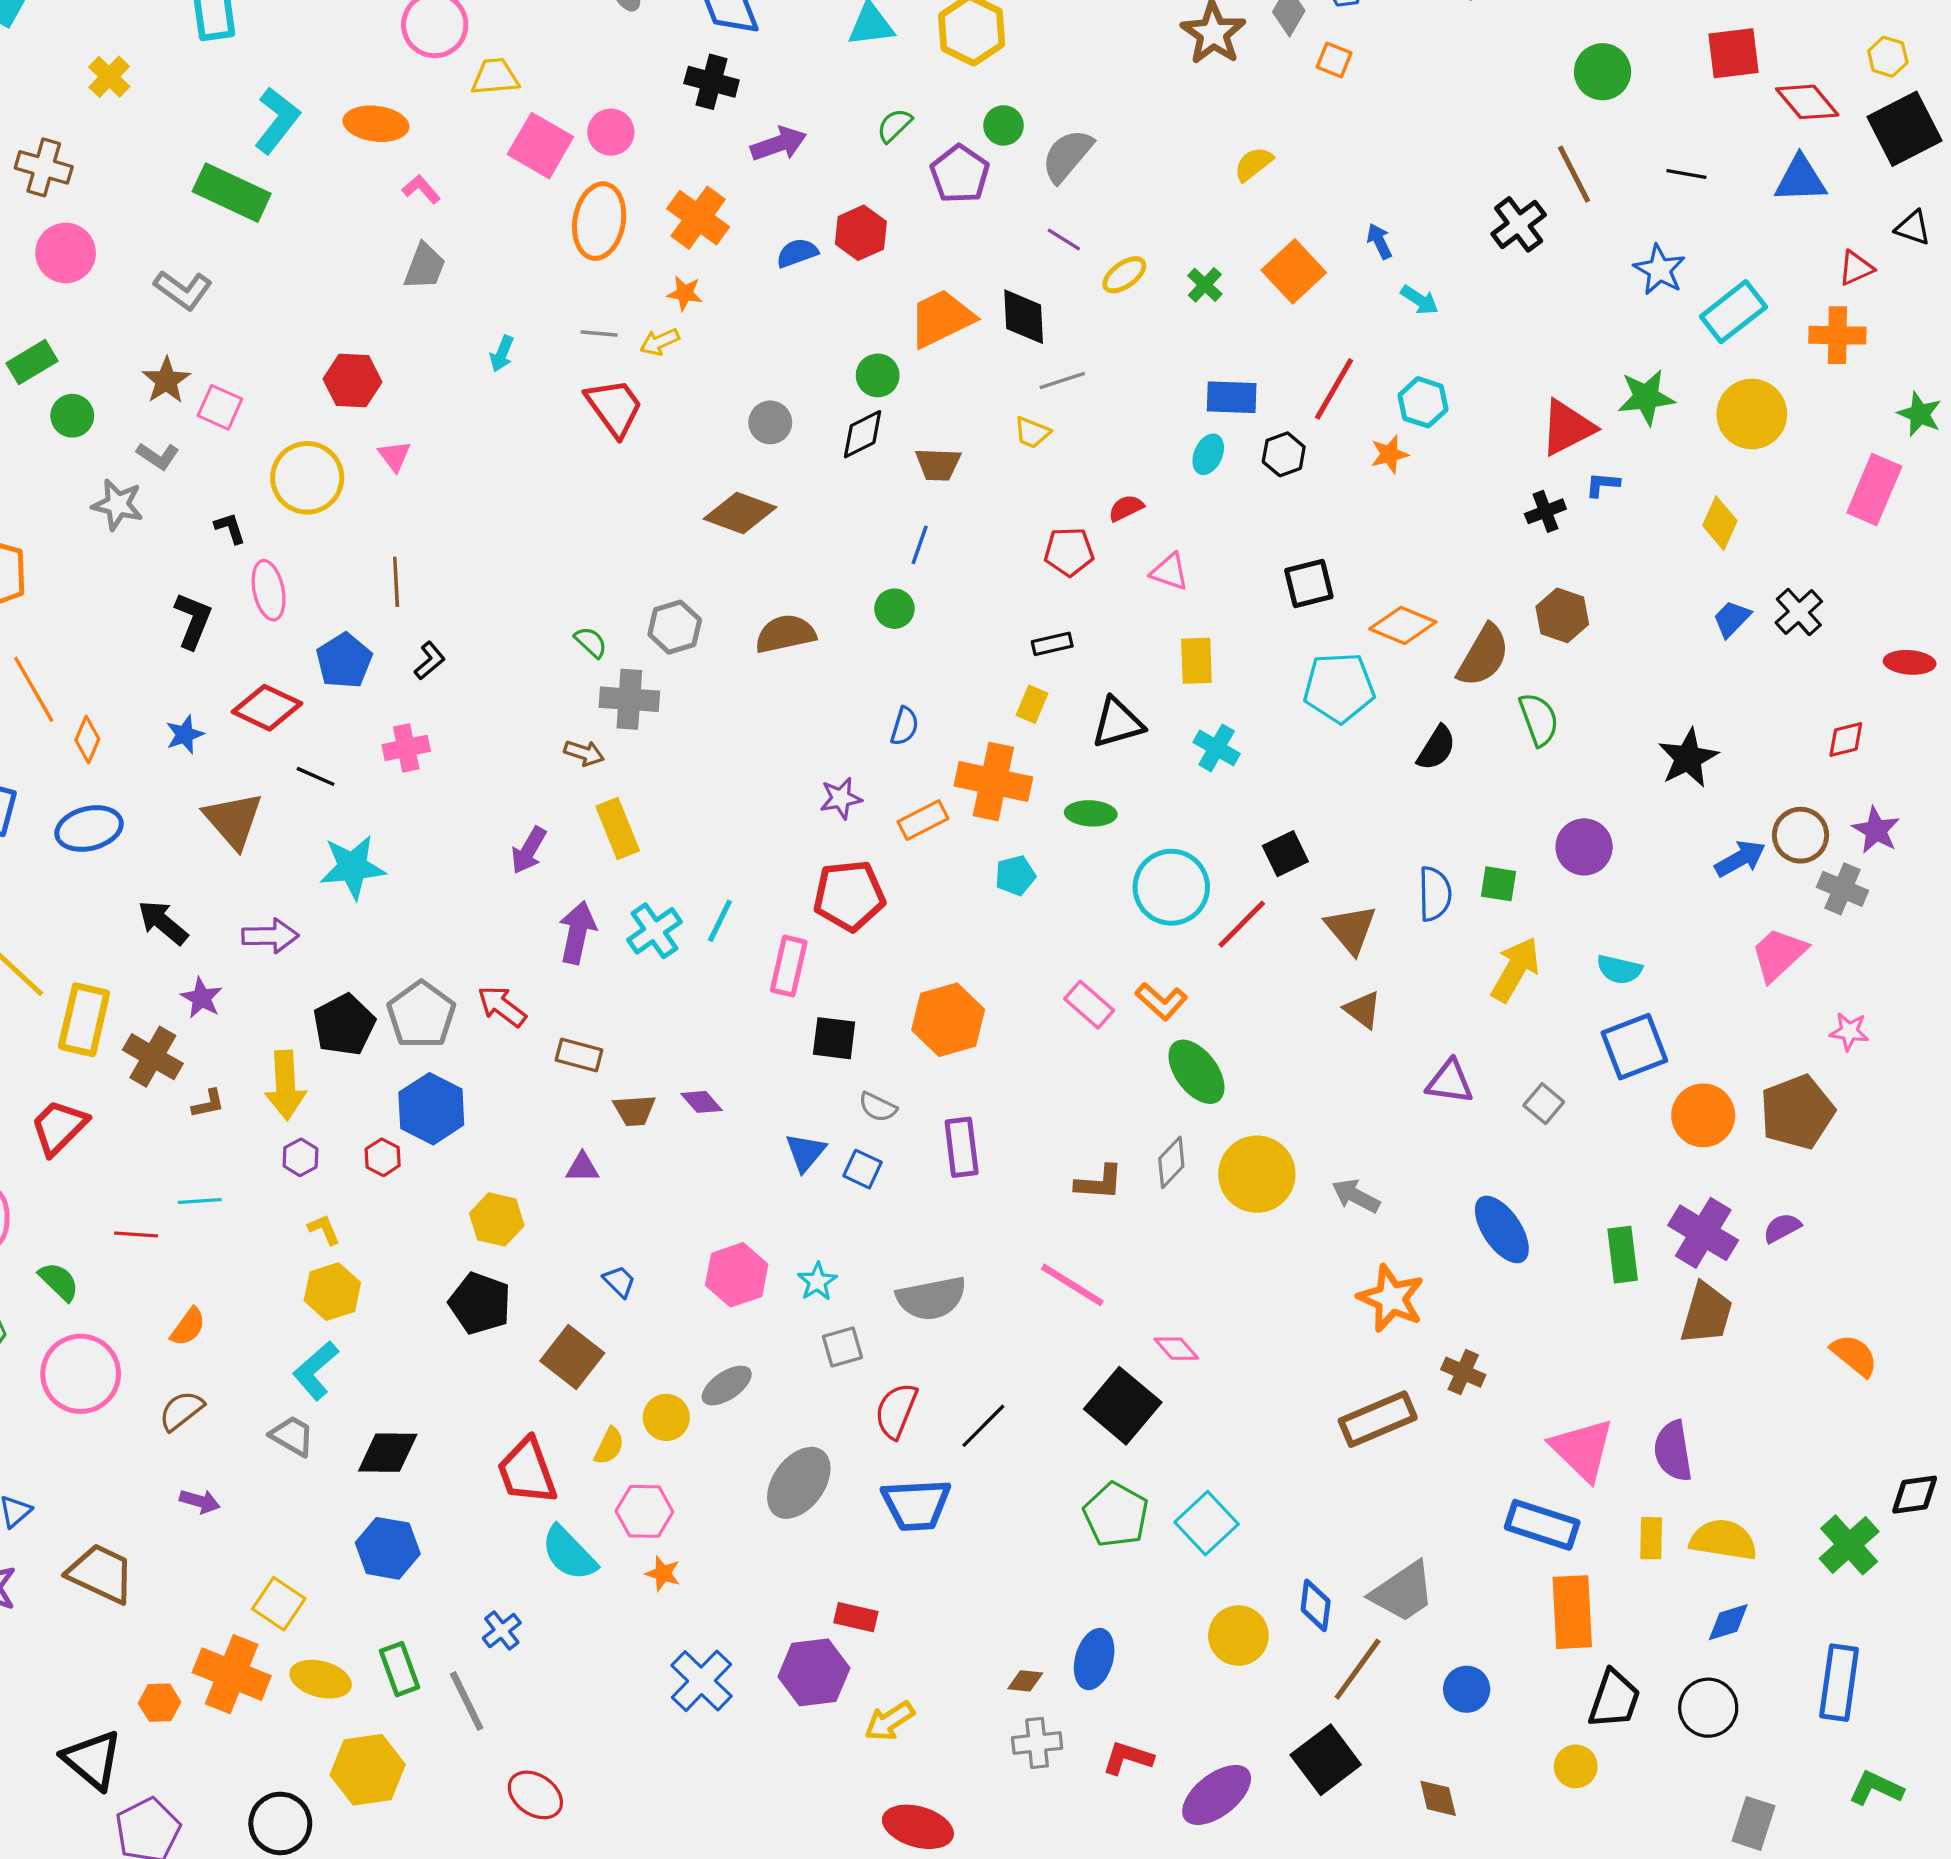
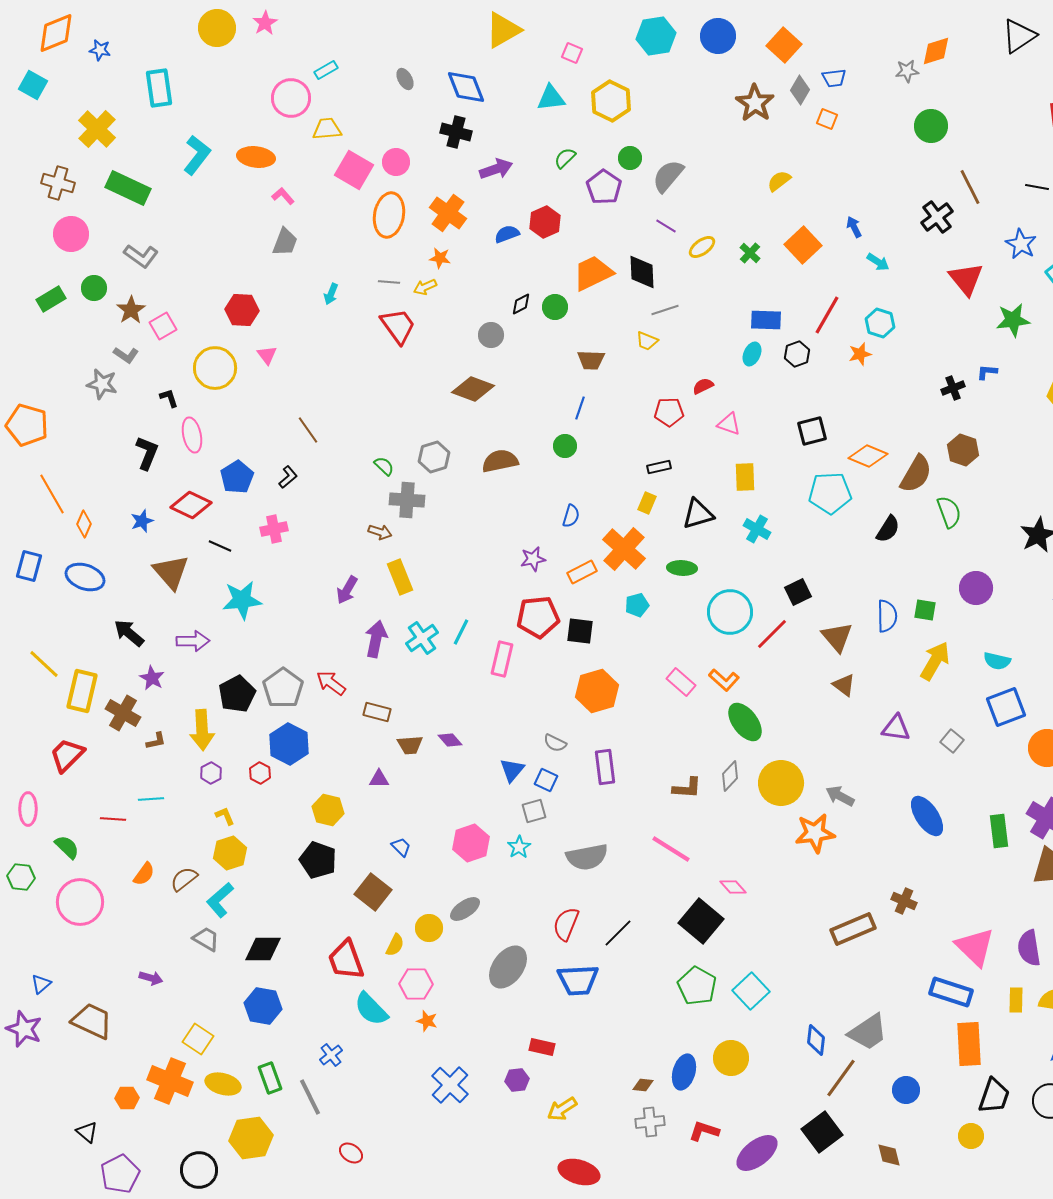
green circle: (1603, 72) -> (931, 126), moved
yellow cross: (109, 77) -> (97, 129), size x1.5
green rectangle: (232, 193) -> (128, 188), moved
pink square: (220, 407) -> (163, 326), turned 36
green circle: (72, 416) -> (94, 288), moved
red triangle: (1567, 427) -> (966, 279), moved, turned -42
black diamond: (863, 434) -> (521, 304), moved, size x0.7
brown line: (396, 582) -> (308, 430), moved, turned -32
orange cross: (993, 781) -> (624, 549), turned 30
blue ellipse: (89, 828) -> (85, 577), turned 33
black square: (834, 1038) -> (580, 631), moved
orange star: (1391, 1298) -> (815, 833), moved, turned -30
gray square: (842, 1347) -> (534, 811), moved
brown semicircle: (181, 1411) -> (184, 879), moved
yellow circle: (1238, 1636) -> (731, 1058), moved
purple hexagon: (814, 1672) -> (517, 1080), size x0.6
black triangle: (92, 1760) -> (87, 1132), size x0.6
red ellipse: (535, 1795) -> (351, 1153), size x0.7

